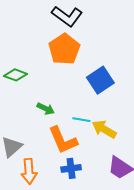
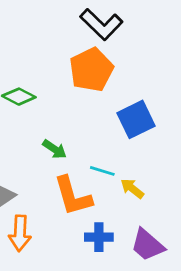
yellow arrow: (104, 129) -> (132, 188), size x0.7
blue cross: (71, 168) -> (99, 237), moved

